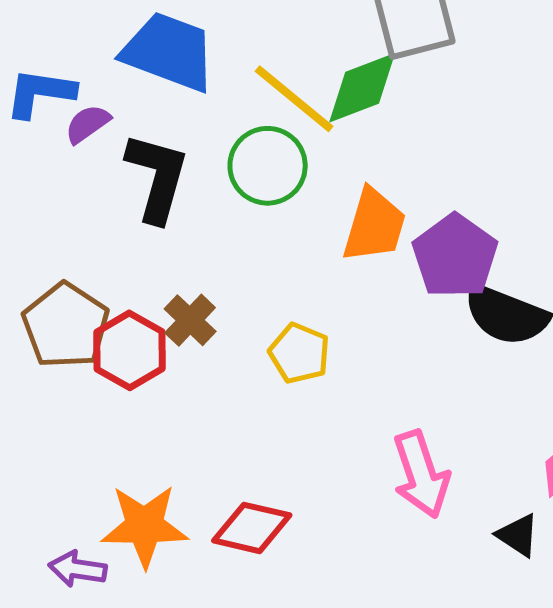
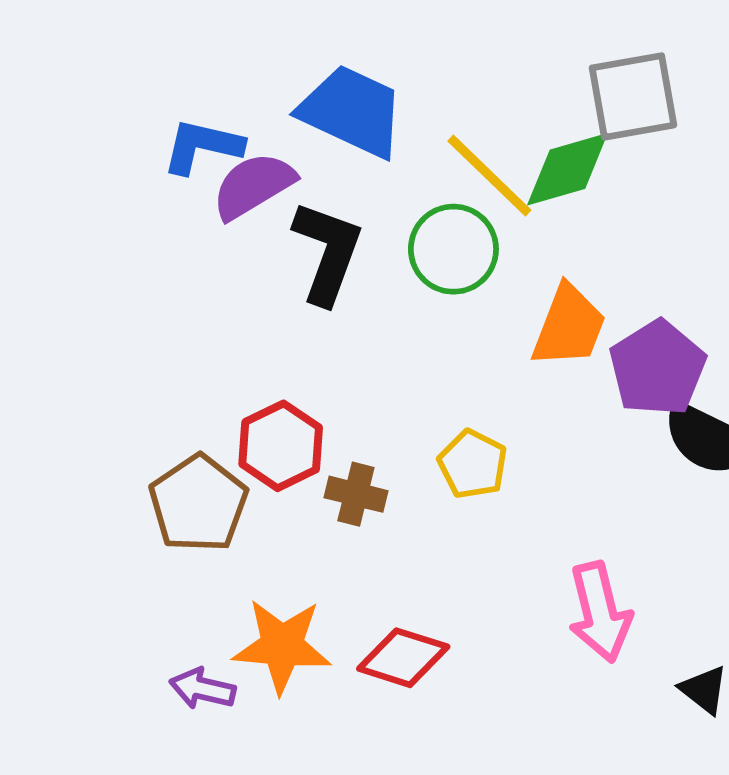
purple semicircle: (88, 124) -> (253, 186), size x1.6
brown cross: (190, 320) -> (356, 494), moved, turned -34
brown pentagon: (66, 325) -> (198, 504), moved

